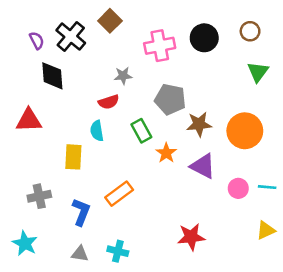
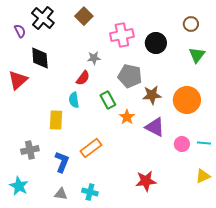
black cross: (71, 37) -> (43, 18), moved
black circle: (204, 38) -> (156, 43), moved
purple semicircle: (37, 40) -> (20, 31), moved
red semicircle: (109, 102) -> (83, 78), turned -35
red triangle: (29, 120) -> (18, 80), moved, turned -40

